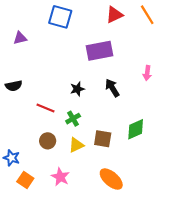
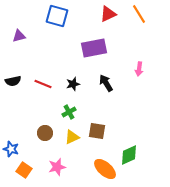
red line: (45, 108) -> (43, 84), moved
green diamond: (136, 129) -> (129, 155), moved
pink star: (60, 177) -> (57, 167), turned 30

